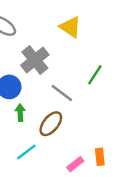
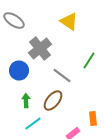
green arrow: (20, 113) -> (26, 100), moved
orange rectangle: (100, 157) -> (93, 118), moved

